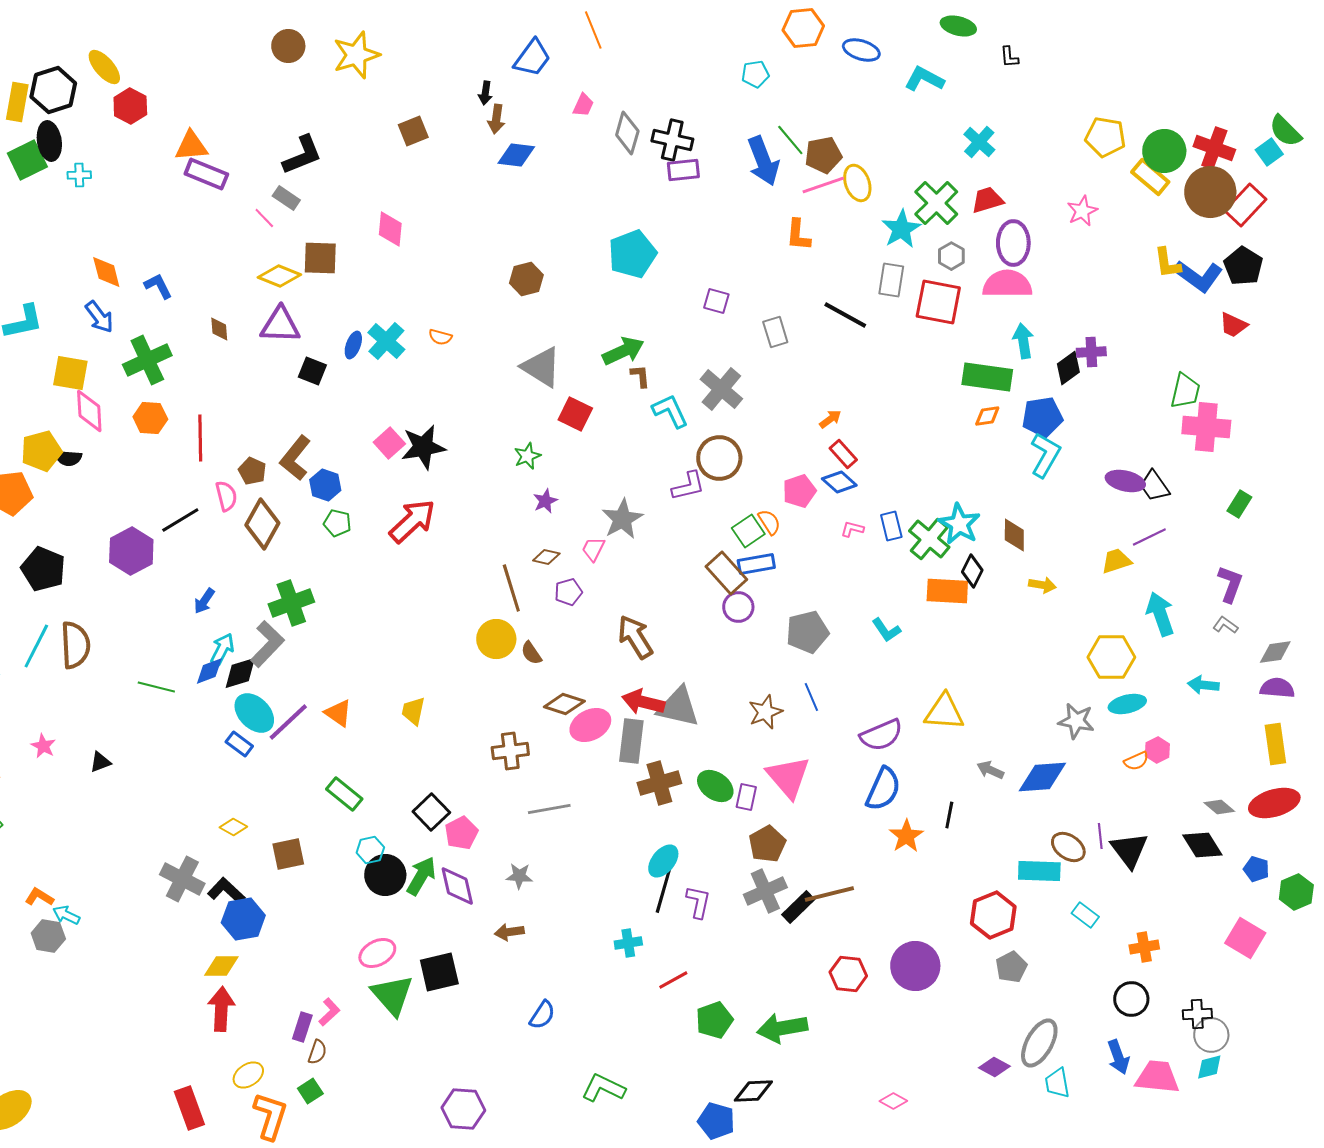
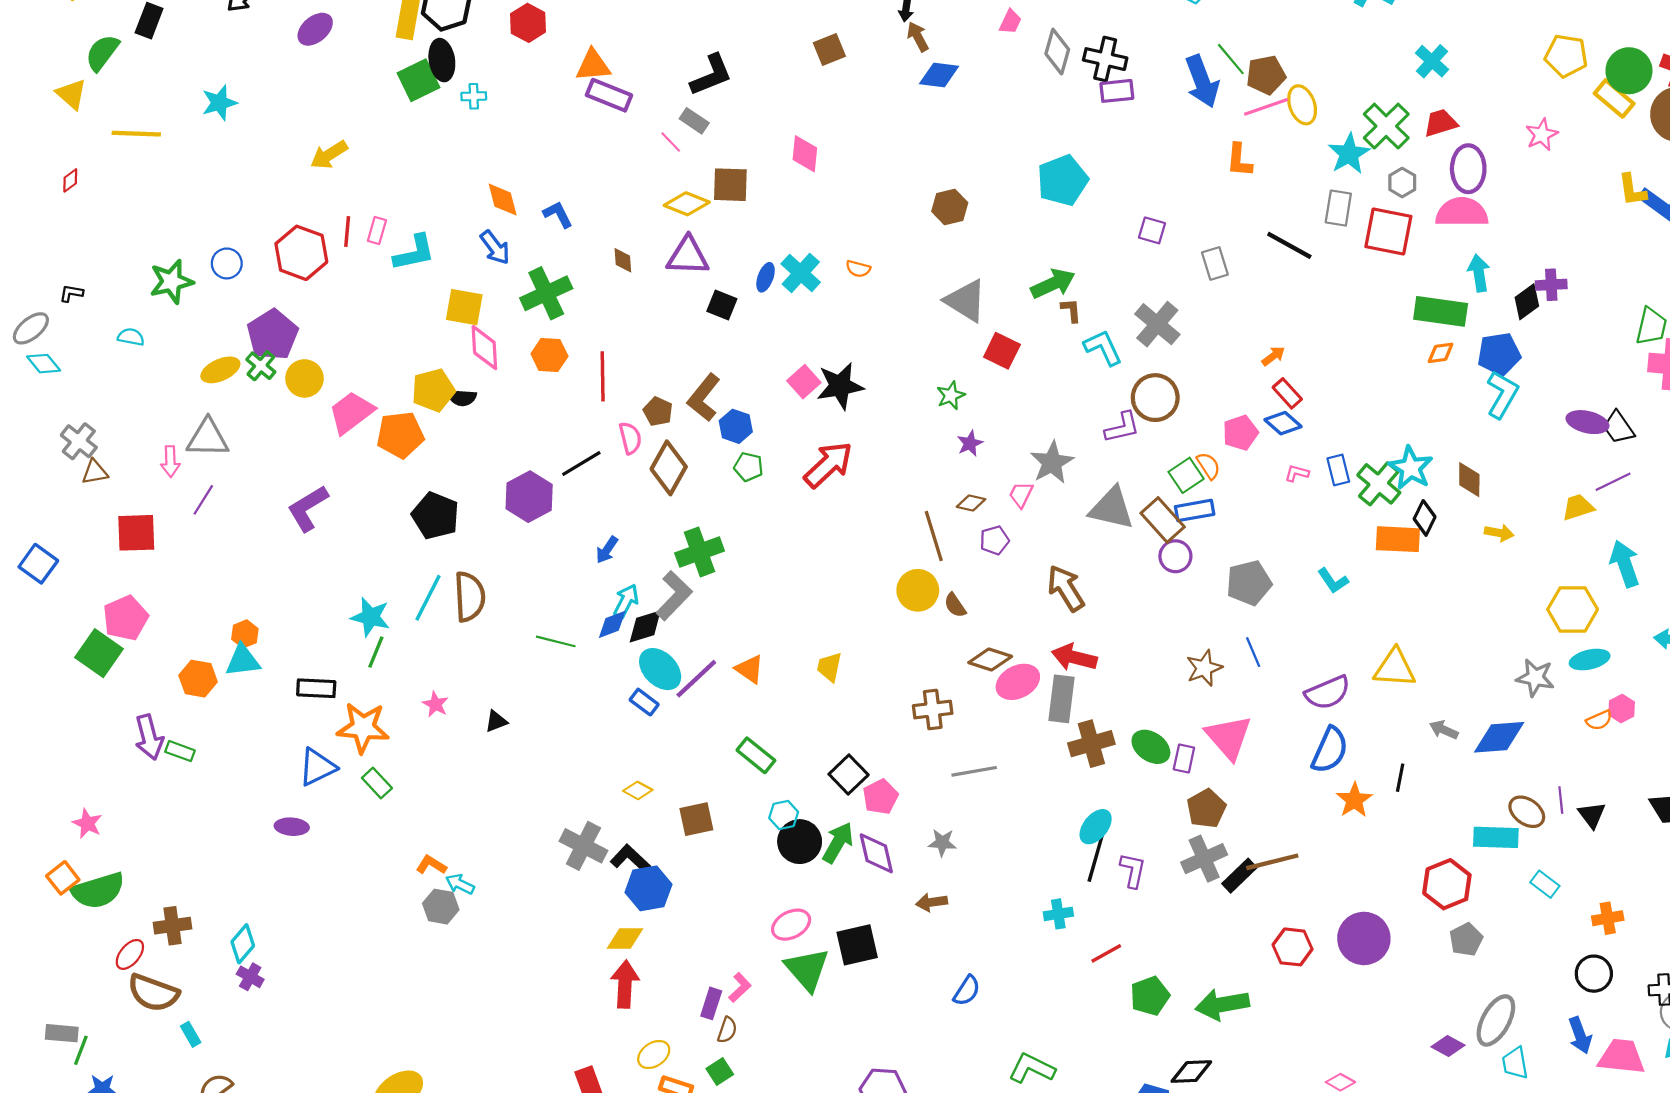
brown arrow: (496, 119) -> (918, 37), turned 144
gray triangle: (678, 707) -> (1112, 508), moved
black triangle: (1129, 850) -> (1592, 815), size x0.7

